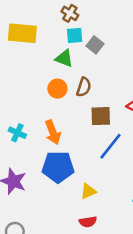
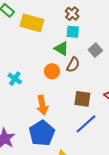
gray square: (95, 45) -> (95, 50), moved
brown semicircle: (84, 87) -> (73, 65), moved
cyan cross: (17, 133) -> (15, 79), moved
blue pentagon: (58, 167) -> (42, 133), turned 30

